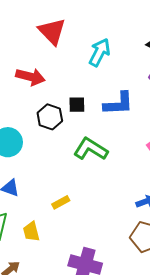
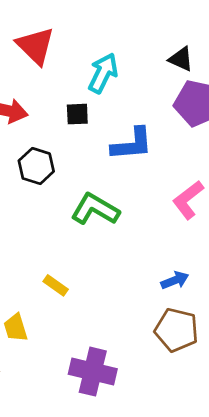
black square: (77, 105) -> (77, 114), moved
yellow rectangle: (61, 202) -> (56, 285), turned 66

